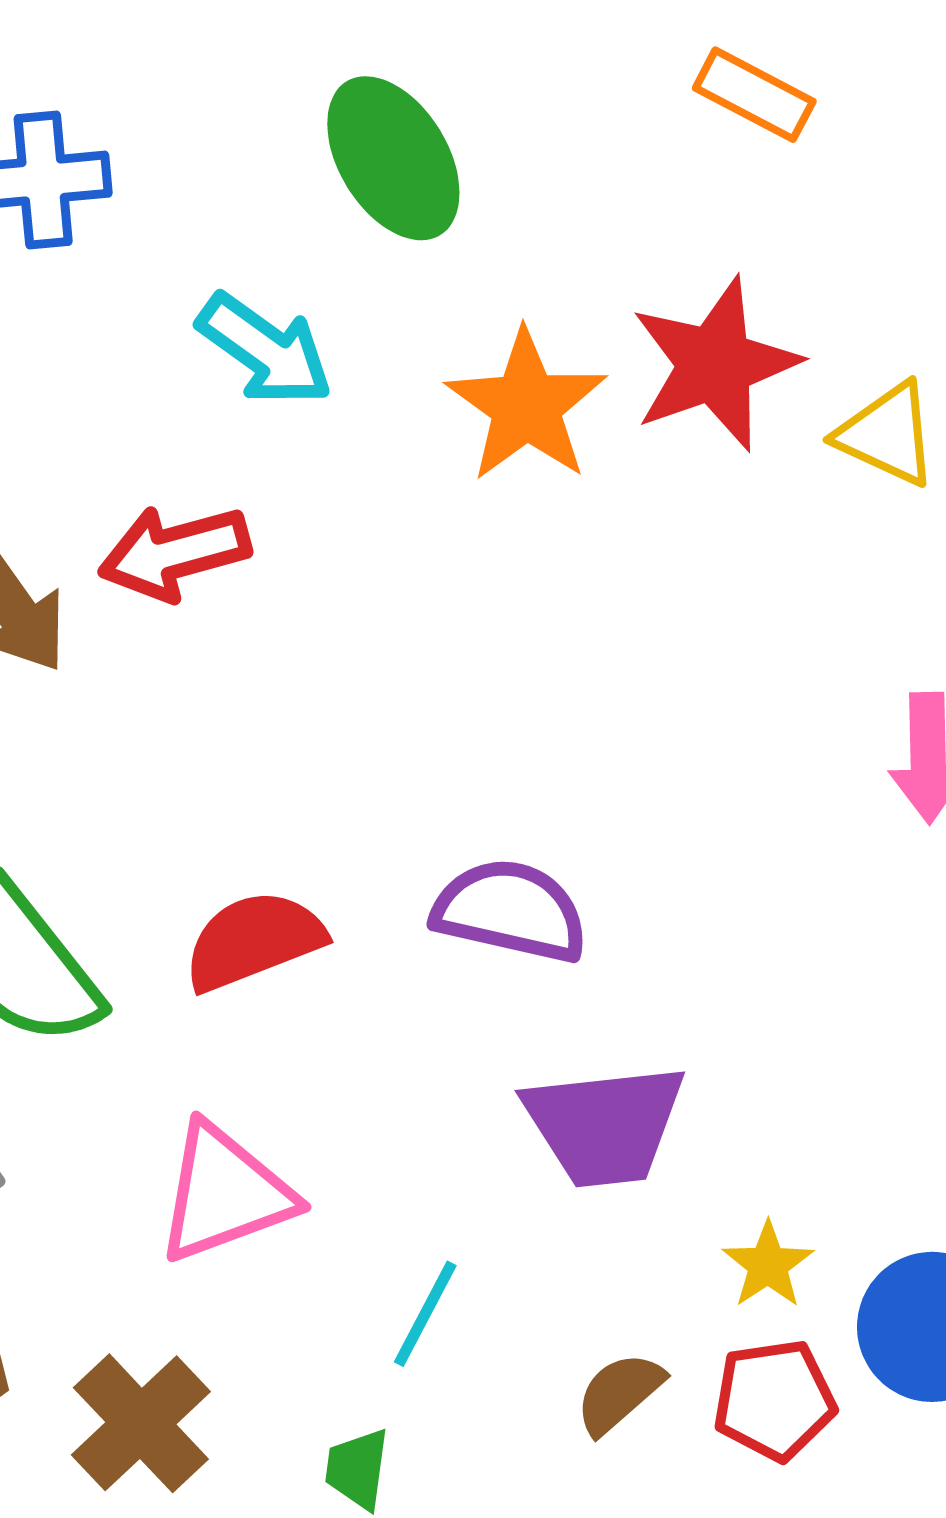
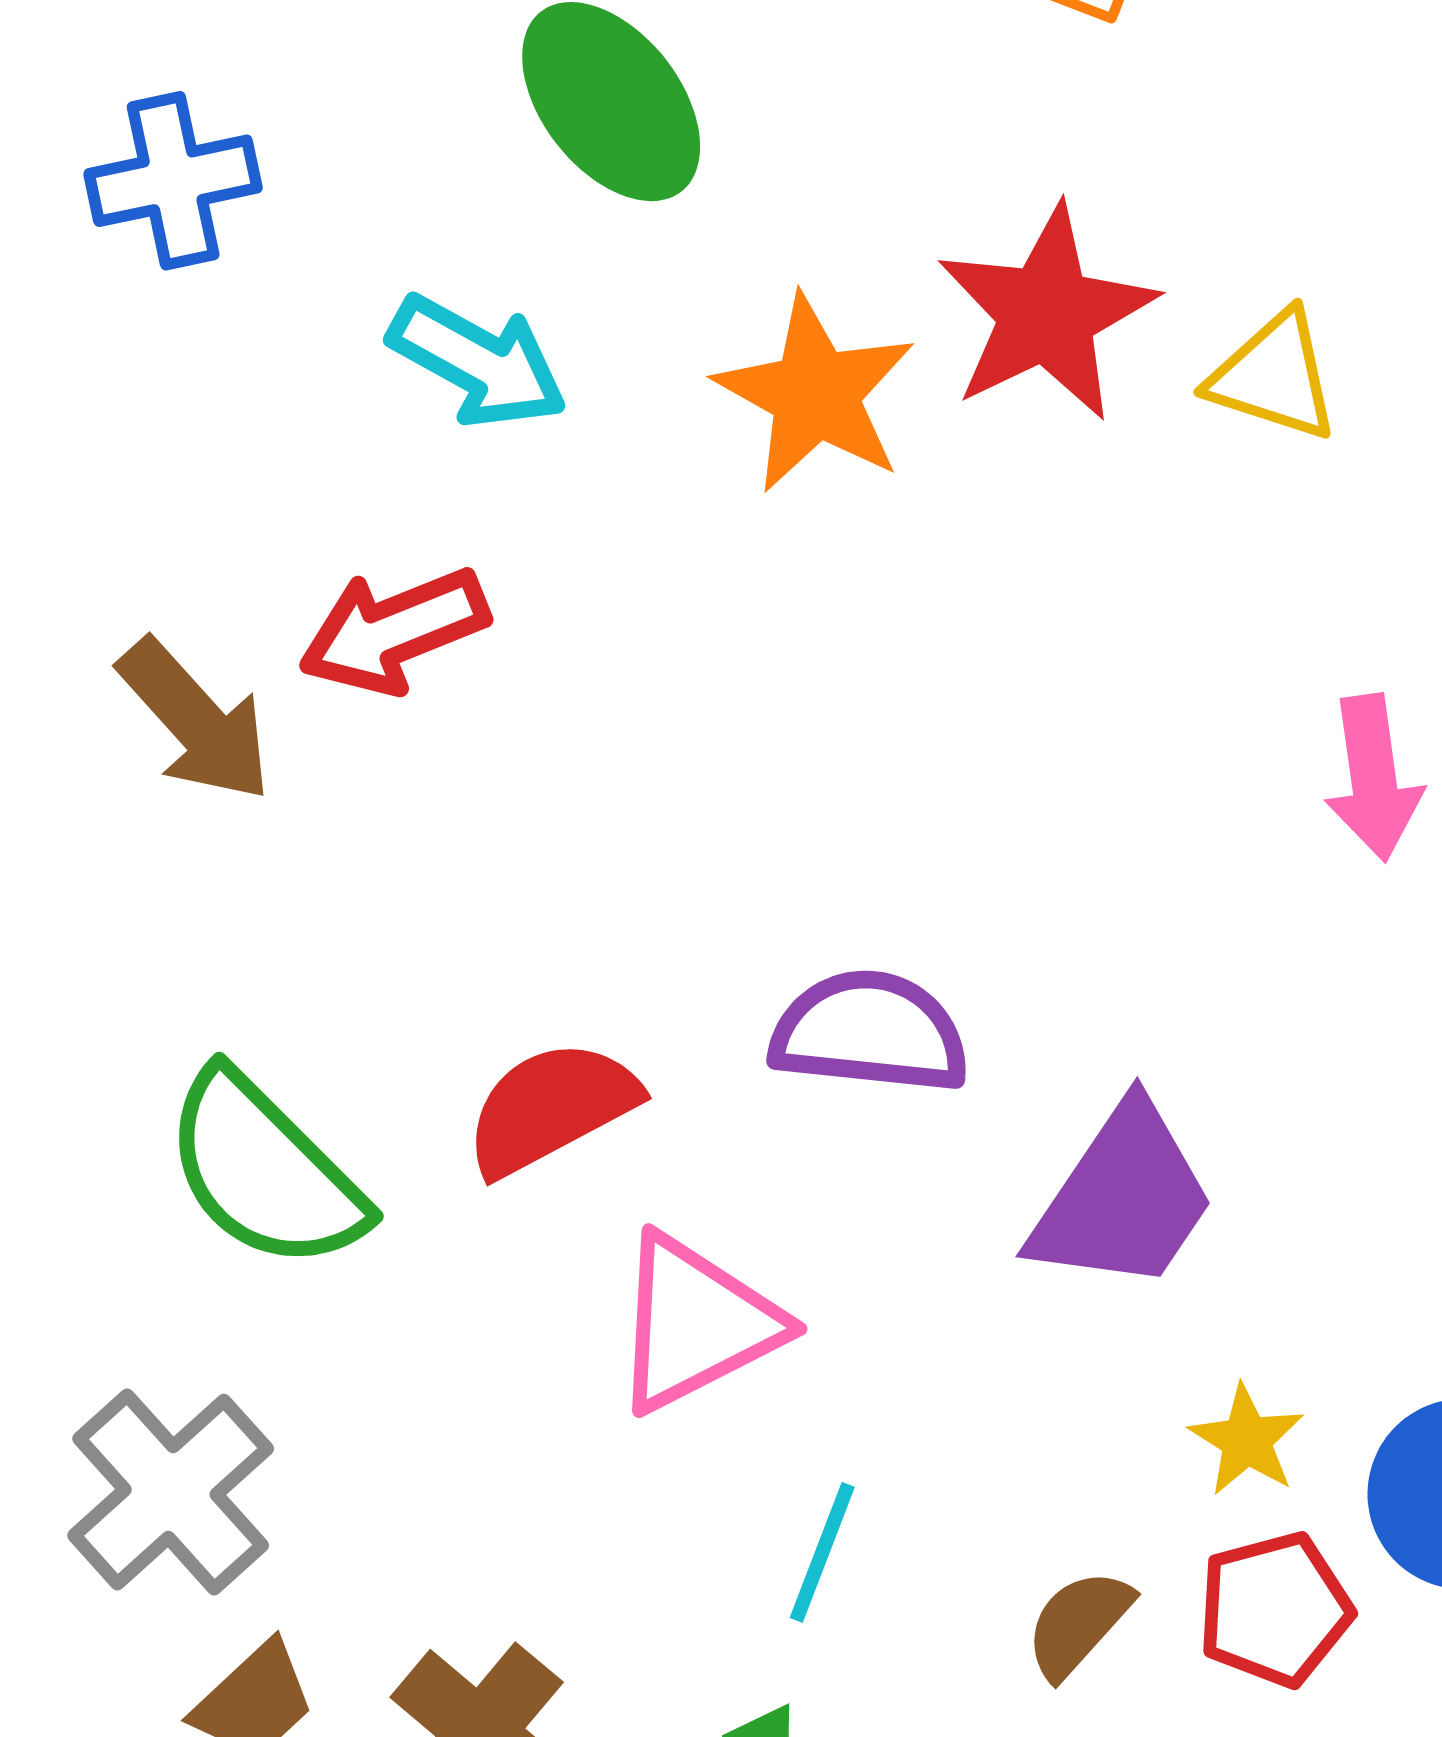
purple trapezoid: (605, 1125) -> (1123, 1198), moved, turned -43
pink triangle: (225, 1193) -> (696, 1323), moved

